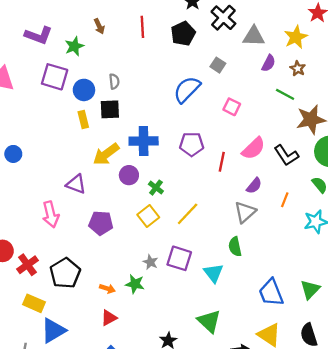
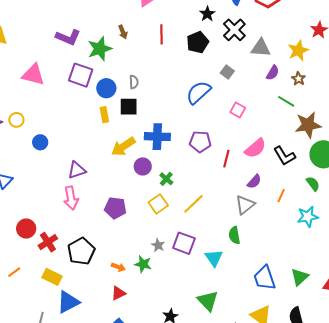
green star: (74, 46) -> (100, 49), size x1.4
purple triangle: (76, 184) -> (77, 170), moved, turned -42

